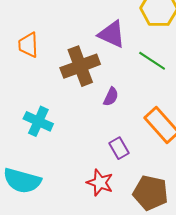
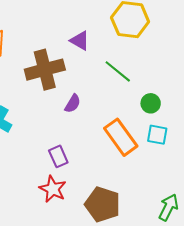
purple triangle: (112, 34) -> (80, 41), size x0.7
purple rectangle: (119, 148) -> (58, 156), moved

